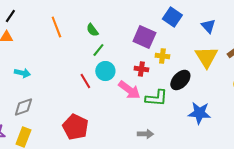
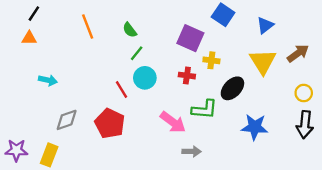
blue triangle: (208, 26) -> (265, 25), turned 35
pink arrow: (129, 90) -> (173, 122), moved
gray diamond: (23, 107) -> (67, 120), moved
red pentagon: (75, 127) -> (110, 123), moved

